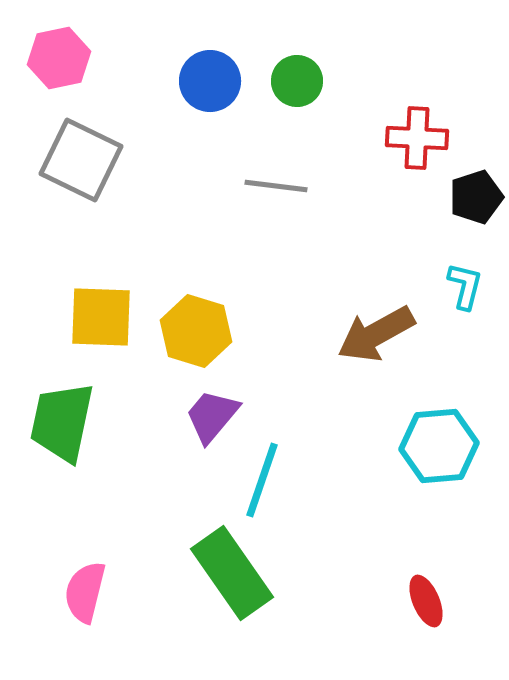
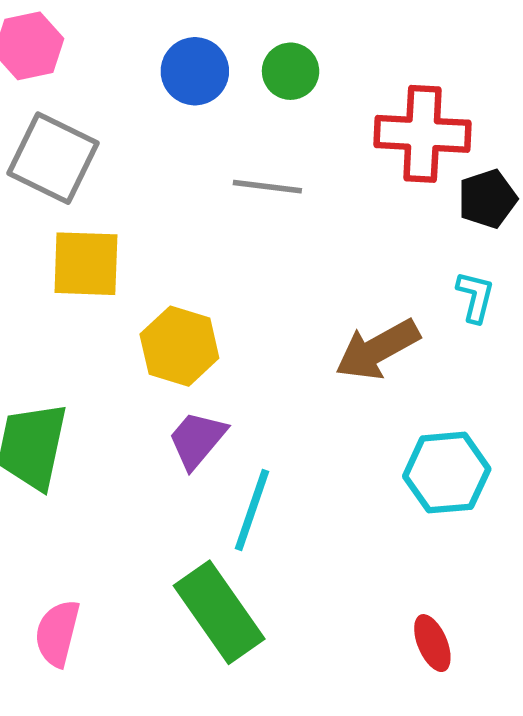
red cross: (417, 138) -> (422, 134), size x1.4
yellow square: (101, 317) -> (86, 264), moved

